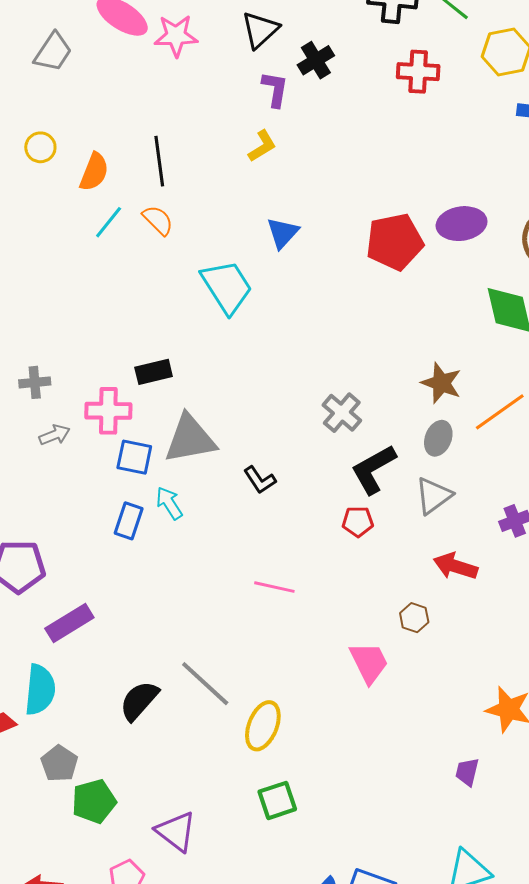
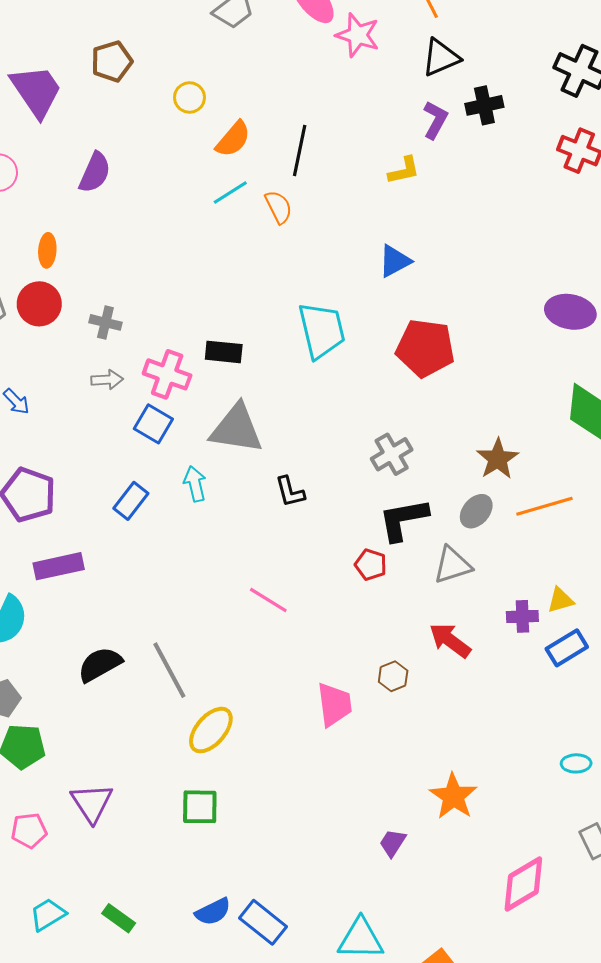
red pentagon: (395, 242) -> (425, 348), moved
cyan trapezoid: (227, 287) -> (322, 330), moved
blue square: (134, 457) -> (153, 424), moved
blue rectangle: (129, 521) -> (131, 501), moved

